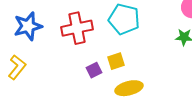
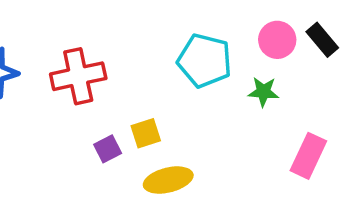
cyan pentagon: (124, 19) -> (205, 61), moved

